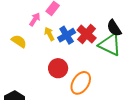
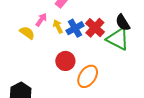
pink arrow: (35, 19) -> (41, 20), moved

